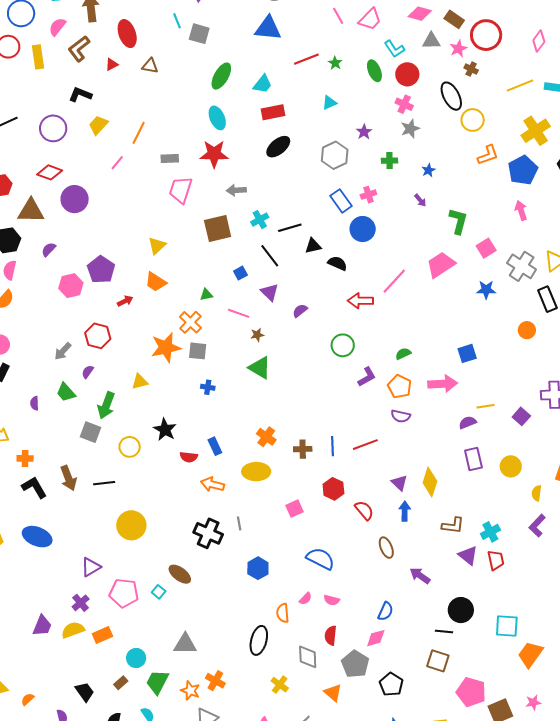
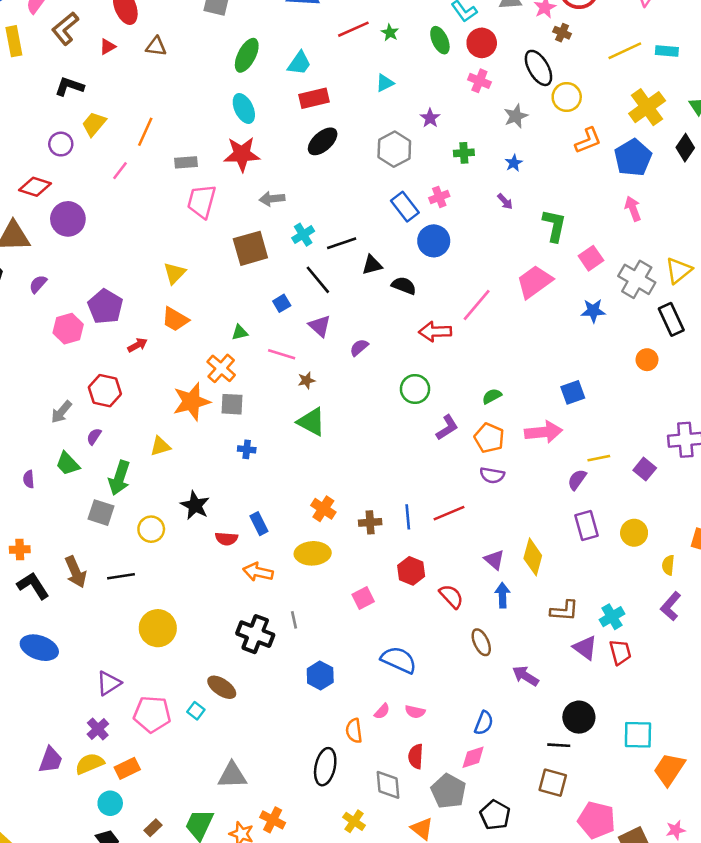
purple circle: (53, 128) -> (61, 144), moved, size x0.7
gray star: (410, 129) -> (516, 116), moved
purple semicircle: (468, 422) -> (577, 480), turned -30
cyan circle: (136, 658) -> (110, 803), moved

